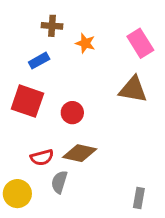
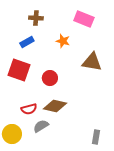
orange star: (85, 43) -> (63, 41), moved
pink rectangle: (140, 43) -> (84, 19), moved, turned -36
gray semicircle: (59, 182) -> (41, 126), turned 42

